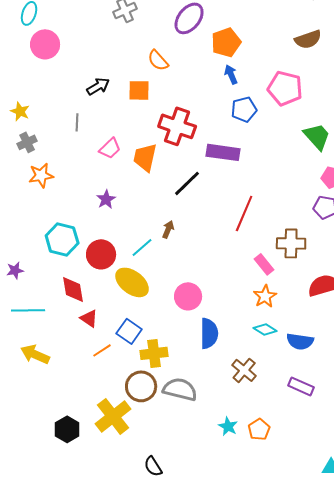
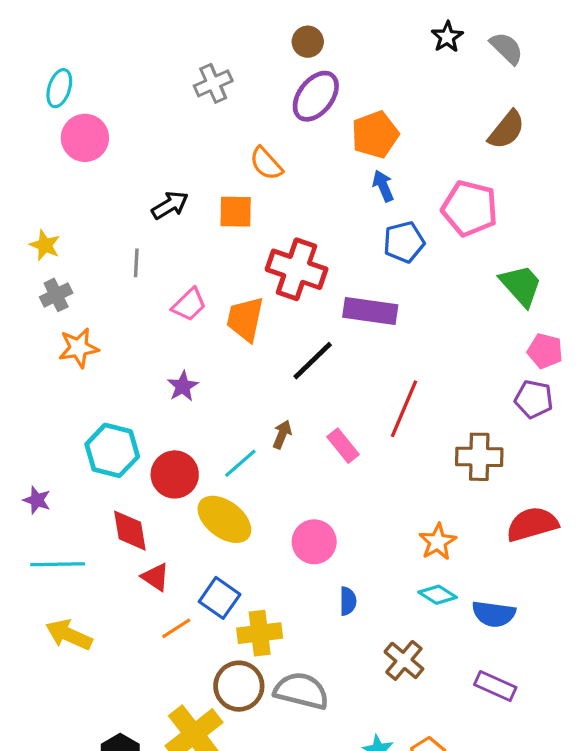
brown semicircle: (308, 39) -> (507, 130), turned -32
pink rectangle: (264, 264) -> (343, 446), moved
purple star: (15, 270) -> (37, 500), turned 30
blue semicircle: (209, 333) -> (348, 601), size x0.6

